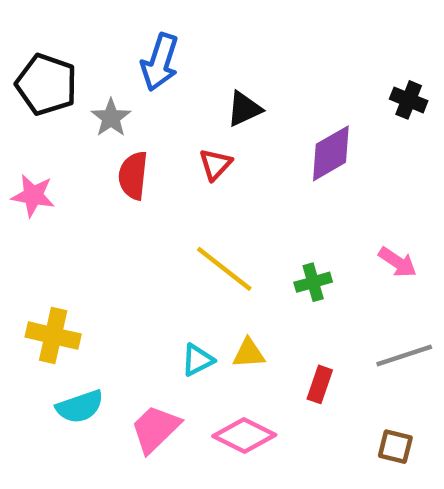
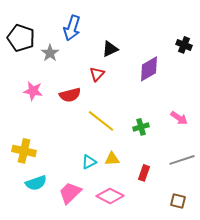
red semicircle: (133, 176) -> (70, 95), moved, turned -110
pink star: (33, 196) -> (33, 91), moved

